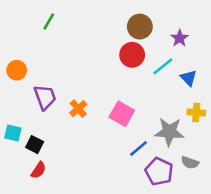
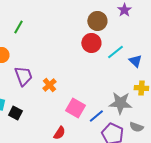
green line: (49, 21) -> (18, 27), moved
purple star: (180, 38) -> (124, 10), moved
pink square: (122, 114) -> (75, 108), moved
red semicircle: (38, 170) -> (59, 133), moved

